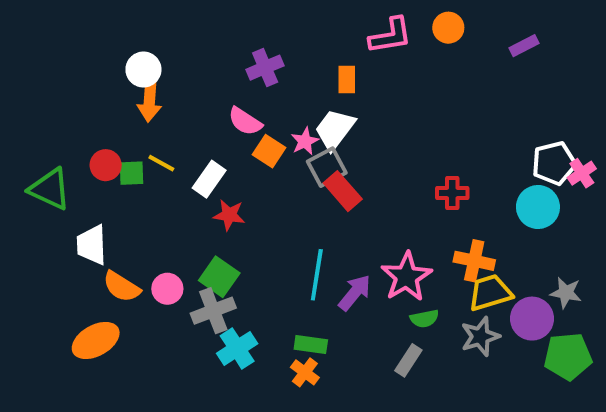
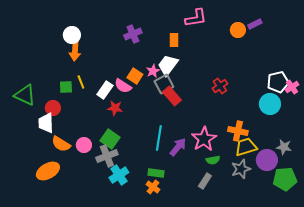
orange circle: (448, 28) -> (238, 30), moved
purple rectangle: (524, 46) -> (255, 24), moved
pink semicircle: (245, 121) -> (123, 86), moved
yellow line: (161, 163) -> (81, 82), turned 40
red circle: (106, 165) -> (53, 108), moved
red cross: (452, 193) -> (220, 86), moved, turned -35

